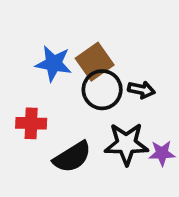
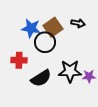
black circle: (102, 90) -> (45, 42), moved
black arrow: (141, 90) -> (78, 23), moved

